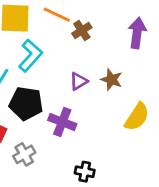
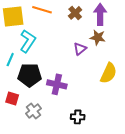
brown cross: (82, 30) -> (75, 13), moved
brown star: (111, 80) -> (98, 37), moved
purple triangle: (79, 81) -> (80, 49), moved

